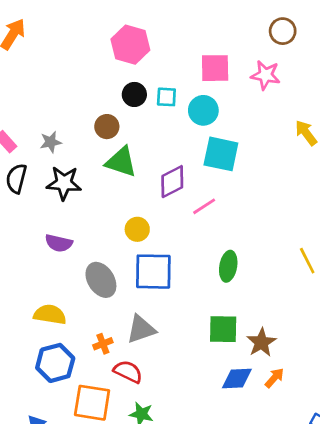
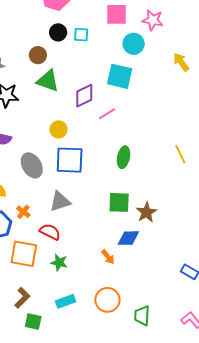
cyan circle: (203, 110) -> (134, 44), moved
orange cross: (103, 344) -> (23, 212), moved, turned -32
orange arrow: (274, 378) -> (108, 257), moved, turned 98

